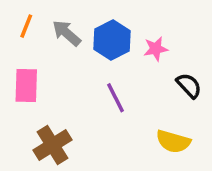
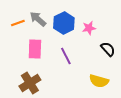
orange line: (26, 26) -> (18, 23), moved, turned 48
pink rectangle: (26, 86) -> (35, 49), moved

